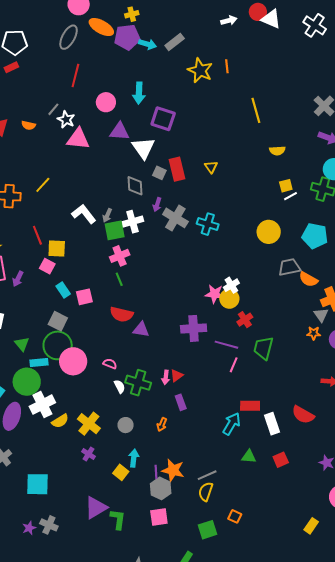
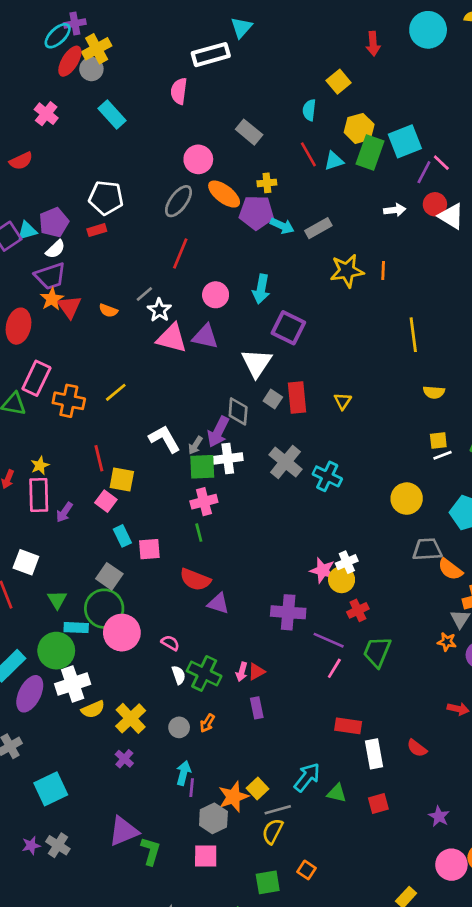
yellow star: (200, 70) -> (347, 271), turned 30
purple triangle: (120, 131) -> (205, 337), moved
purple arrow: (157, 205) -> (218, 432), moved, size x1.6
red semicircle: (303, 415) -> (417, 748), size x0.7
orange arrow: (162, 424) -> (207, 723), moved
cyan arrow: (232, 424) -> (307, 777), moved
orange star: (173, 470) -> (233, 797), turned 30
yellow square: (121, 472) -> (257, 788), moved
purple line: (156, 472) -> (192, 788), moved
cyan square: (38, 484) -> (51, 789), turned -35

